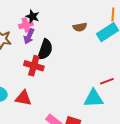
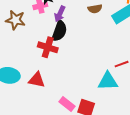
purple arrow: (29, 36) -> (60, 14), moved

